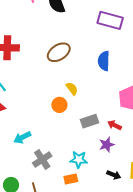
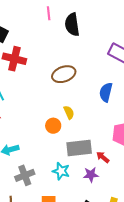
gray rectangle: (90, 121) -> (79, 148), size x1.4
cyan star: (79, 159) -> (61, 171), moved

